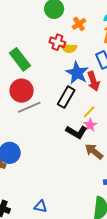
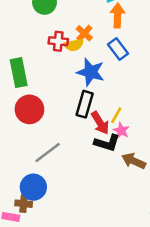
orange cross: (79, 24) -> (84, 33), moved
green rectangle: (20, 59) -> (19, 73), turned 40
red arrow: (93, 81) -> (100, 123), moved
gray line: (29, 107) -> (48, 152), moved

